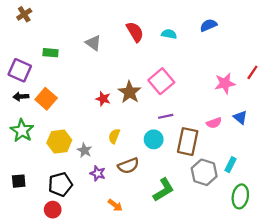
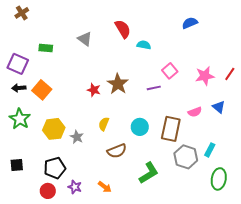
cyan semicircle: (169, 34) -> (144, 45), moved
red line: (252, 72) -> (230, 74), moved
pink square: (161, 81) -> (170, 71), moved, size x0.7
purple line: (166, 116) -> (154, 88), moved
purple star: (98, 173) -> (75, 187), moved

